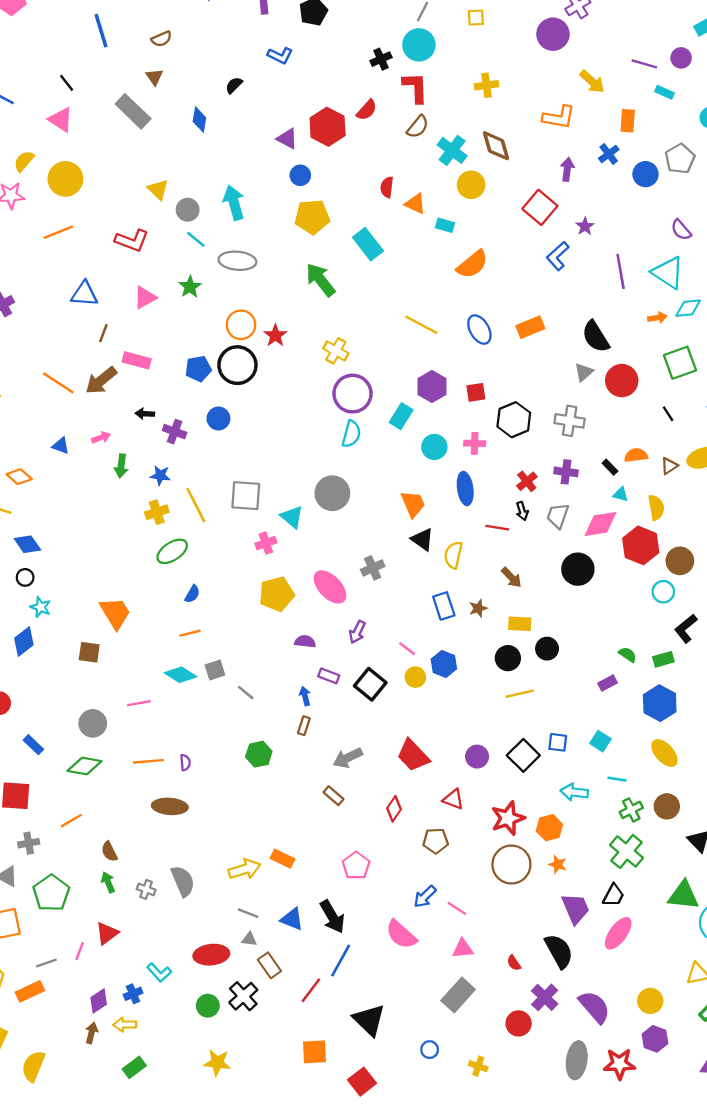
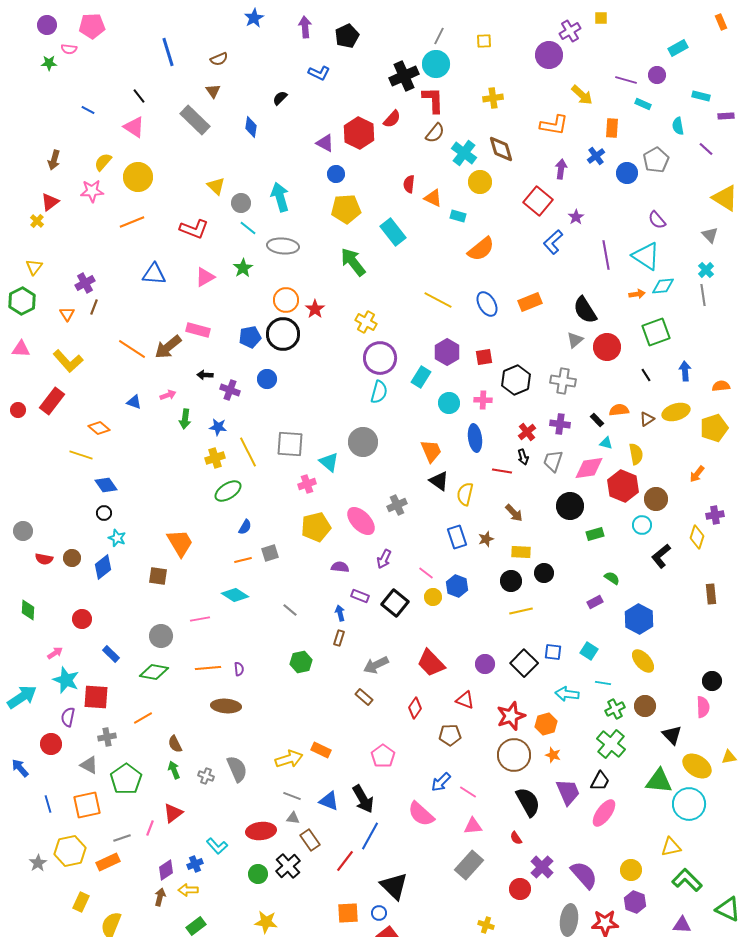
black cross: (381, 59) -> (404, 76), size x1.6
brown line: (103, 333) -> (94, 307), moved
green rectangle: (663, 659) -> (595, 534), moved
gray square: (215, 670) -> (270, 553), moved
black semicircle: (559, 951) -> (528, 802), moved
blue circle: (430, 1050) -> (379, 913), moved

